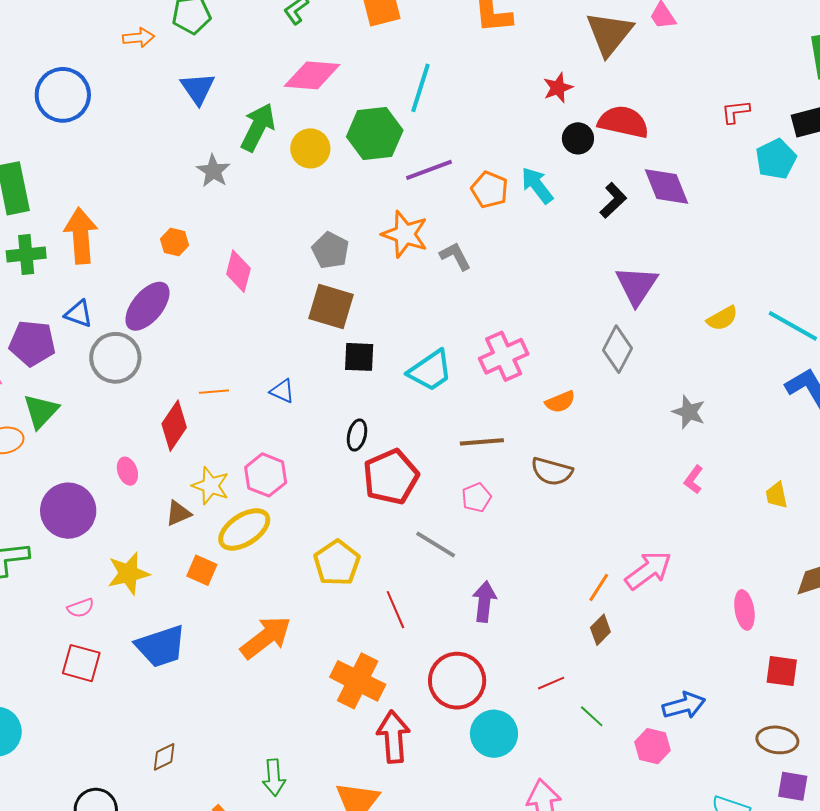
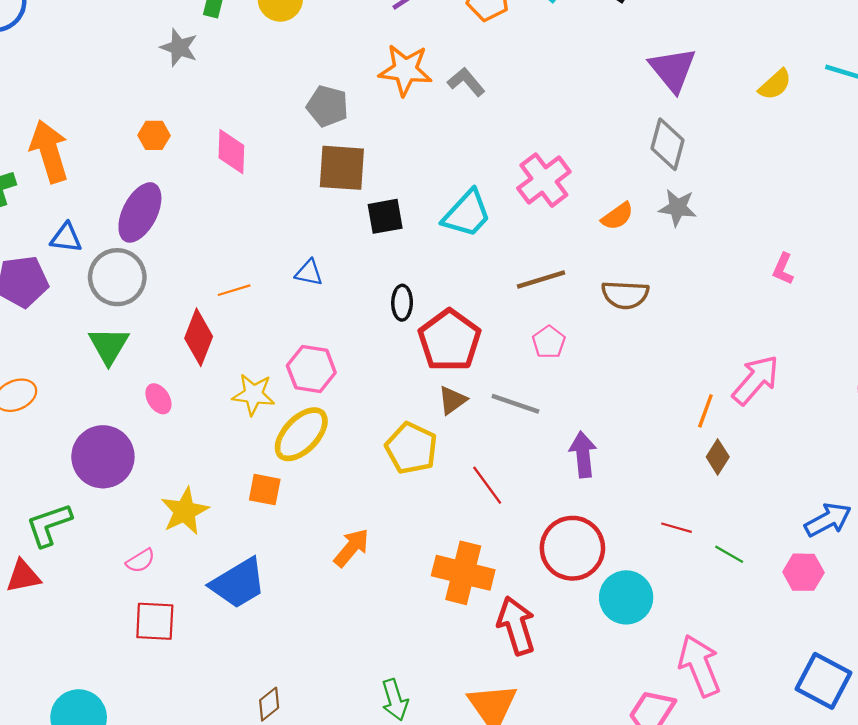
green triangle: (41, 411) -> (109, 346), moved
gray star: (689, 412) -> (678, 208), moved
brown triangle: (178, 513) -> (452, 400), moved
orange arrow: (266, 637) -> (352, 548), size x0.7
red line: (551, 683) -> (676, 528), turned 52

